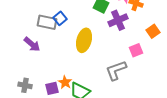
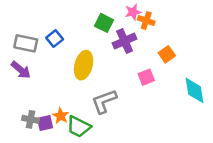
gray rectangle: (47, 22) -> (26, 43), moved
gray L-shape: (116, 70) -> (104, 101), moved
gray cross: (25, 85) -> (30, 119), moved

